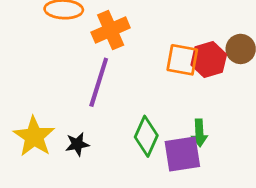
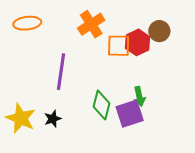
orange cross: (111, 30) -> (91, 24), moved

